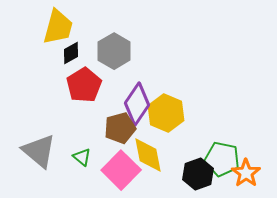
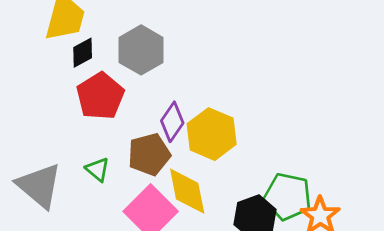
purple diamond: (137, 104) -> (172, 122), size x0.7
green triangle: (82, 157) -> (98, 169), moved

